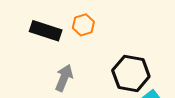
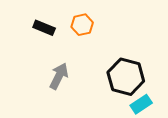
black rectangle: (46, 31) -> (44, 28), size x0.7

